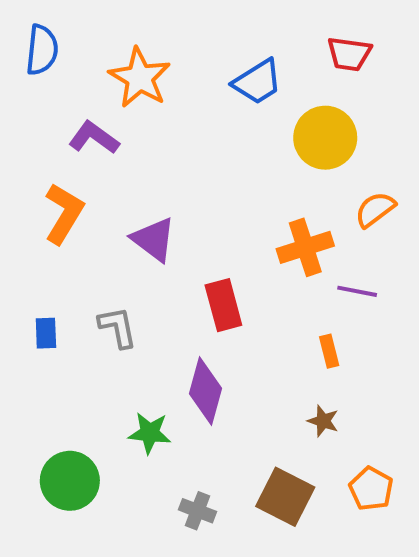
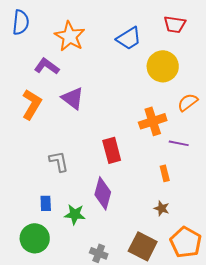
purple triangle: (154, 239) -> (73, 98), moved
blue rectangle: (46, 333) -> (46, 203), moved
orange pentagon: (371, 489) -> (186, 242), size x1.4

